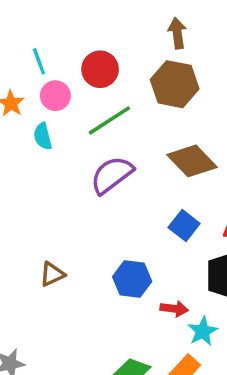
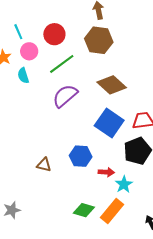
blue square: (184, 225) -> (109, 123), size x1.6
brown triangle: (52, 274) -> (44, 165), moved, turned 42

